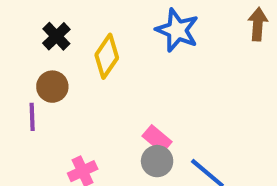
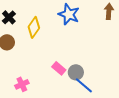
gray circle: (157, 161) -> (76, 72), moved

